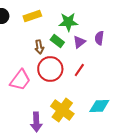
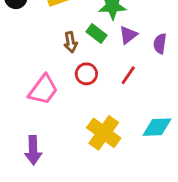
purple semicircle: (99, 38) -> (160, 44), moved
red circle: (50, 69) -> (86, 74), size x0.6
purple arrow: (36, 122) -> (33, 150), moved

